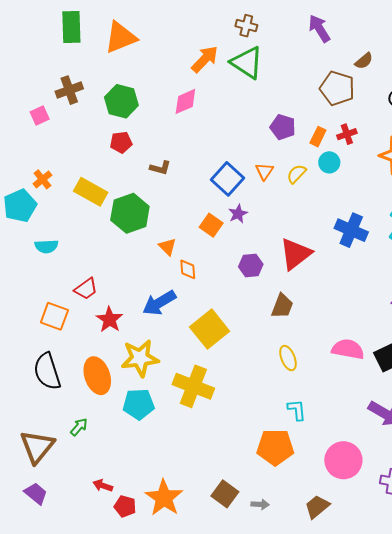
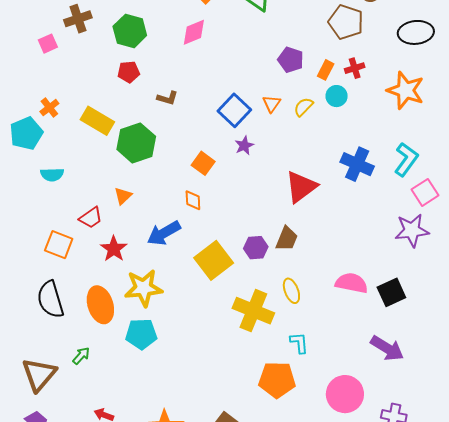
orange square: (211, 225) -> (203, 163), moved
orange triangle: (167, 247) -> (123, 196), moved, turned 30
purple hexagon: (251, 266) -> (256, 248), moved
yellow cross: (193, 386) -> (253, 311), moved

